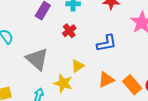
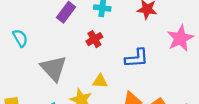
yellow triangle: (78, 66) -> (100, 81), turned 32

